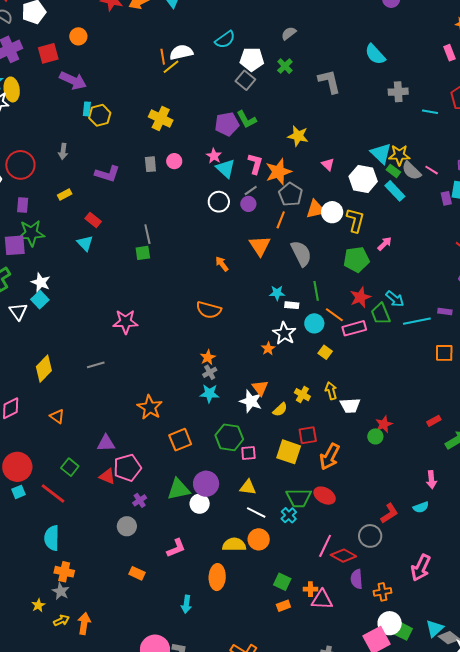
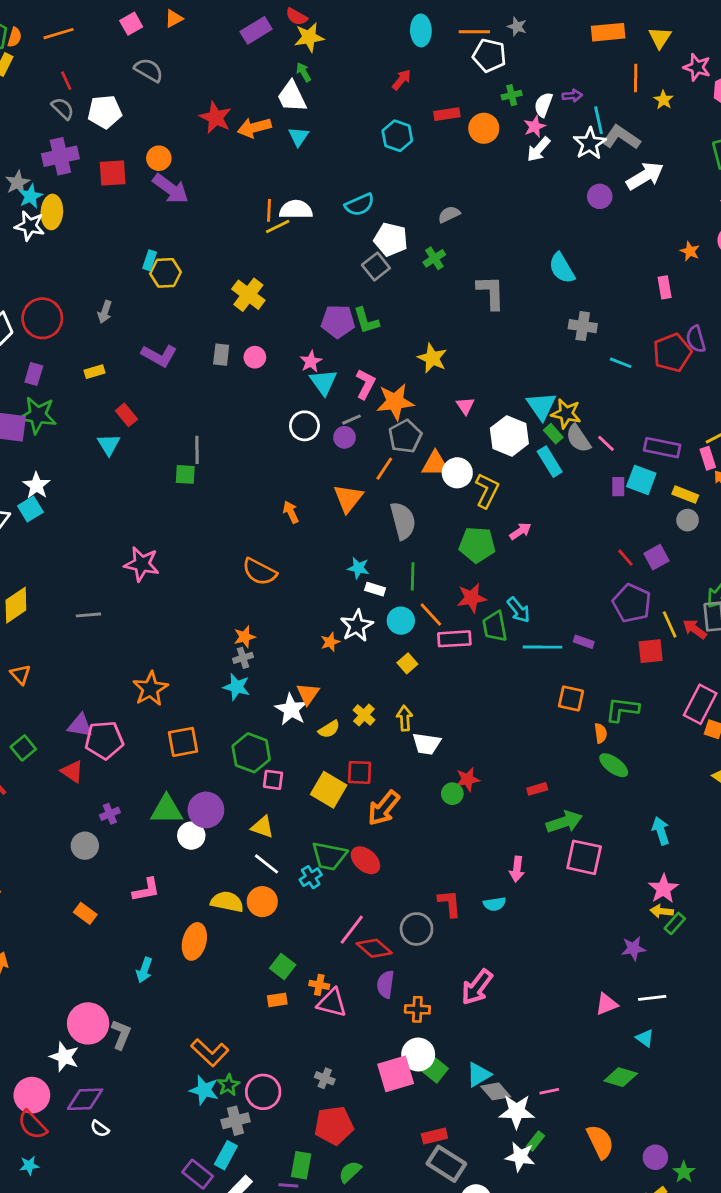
purple arrow: (73, 80) -> (171, 189), moved
pink pentagon: (127, 468) -> (104, 740), moved
red L-shape: (389, 513) -> (450, 903), turned -75

